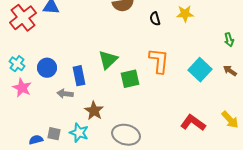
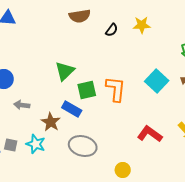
black semicircle: (155, 19) -> (112, 30), turned -128
orange L-shape: (159, 61) -> (116, 89), moved
blue rectangle: (79, 76) -> (72, 109), moved, turned -48

